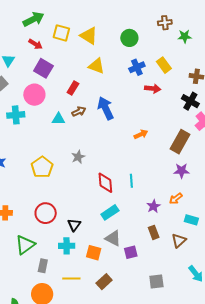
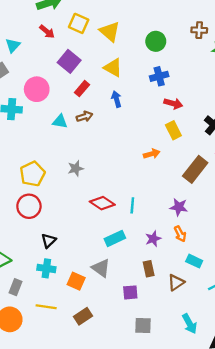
yellow rectangle: (164, 65) -> (173, 130), moved
purple square: (43, 68) -> (69, 61), moved
blue arrow: (106, 108) -> (117, 99), moved, size x0.6
purple star: (181, 171) -> (179, 207), moved
red diamond: (105, 183) -> (102, 203), turned -60
orange arrow: (176, 199) -> (180, 234), turned -88
cyan rectangle: (110, 212) -> (115, 238), moved
red circle: (46, 213) -> (29, 206), moved
black triangle: (74, 225) -> (49, 241), moved
purple square: (131, 252) -> (130, 292), moved

